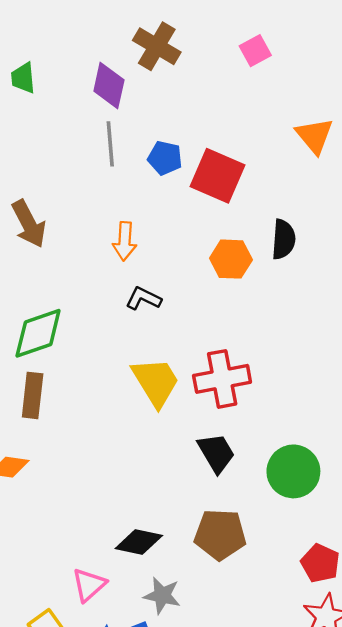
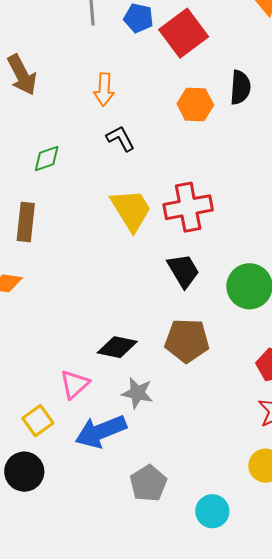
red square: (218, 176) -> (184, 33), turned 30
black L-shape: (143, 298) -> (120, 139), turned 36
green diamond: (38, 333) -> (47, 158), moved, size x0.6

